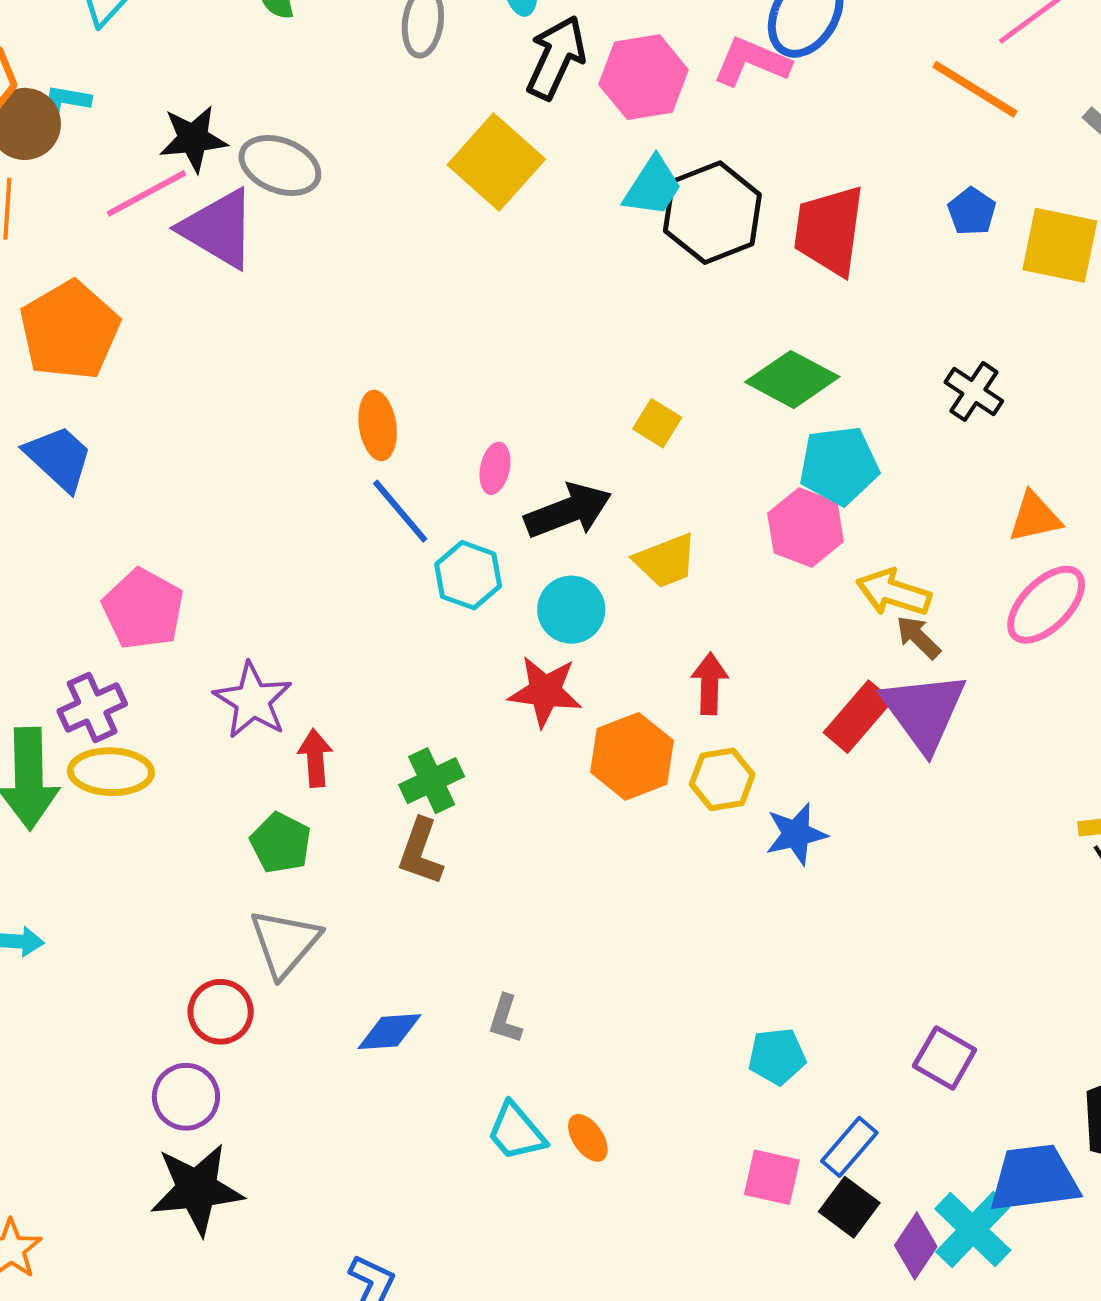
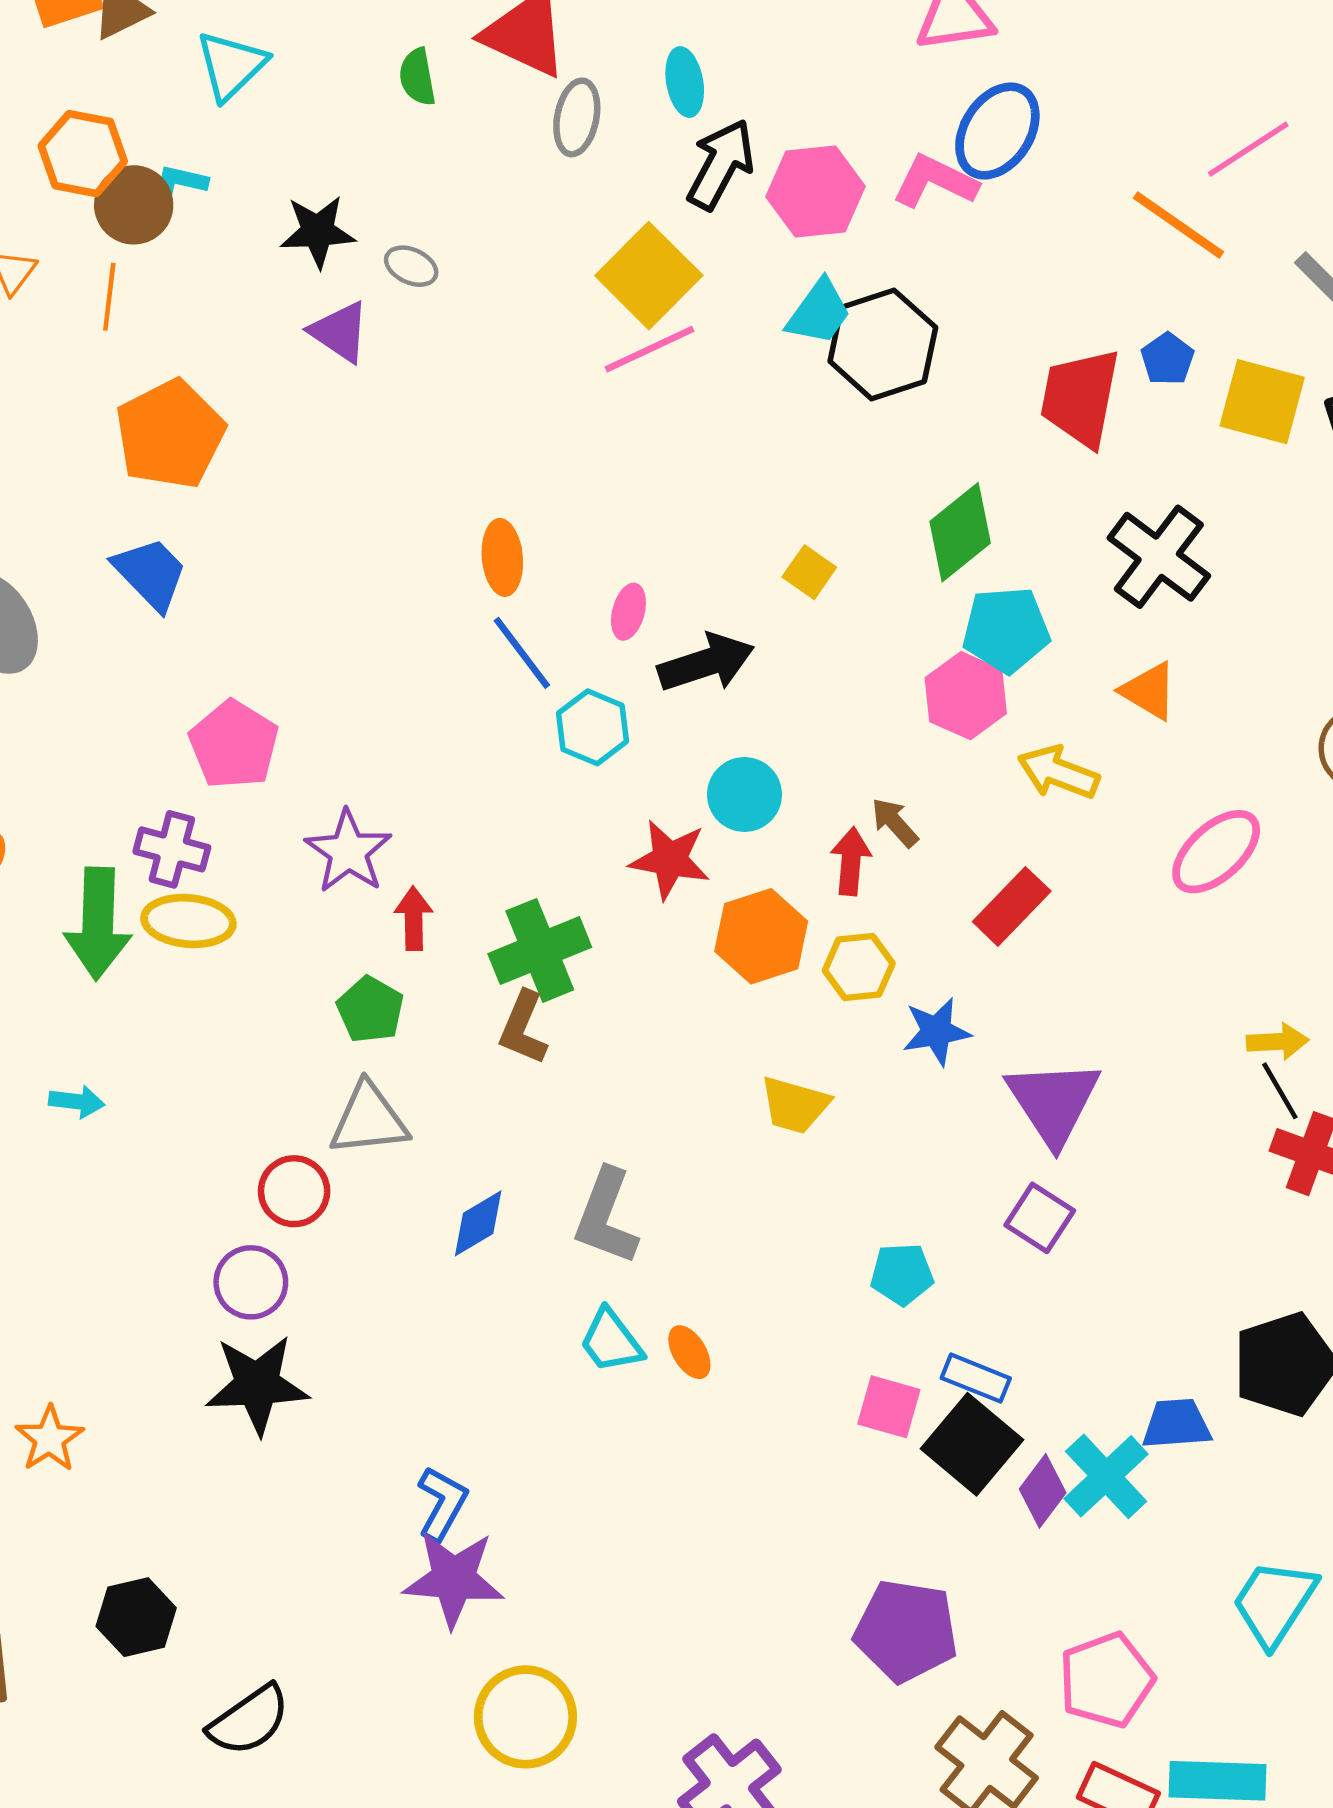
gray ellipse: (280, 165) -> (411, 266), size x0.6
pink line: (147, 193) -> (650, 349), moved
purple triangle: (218, 229) -> (340, 332), size x0.7
red trapezoid: (829, 230) -> (1080, 398), moved
green diamond: (792, 379) -> (960, 532), turned -70
black cross: (974, 392) -> (1159, 557), size x1.6
orange triangle: (1035, 517) -> (1149, 691), moved, turned 40
yellow trapezoid: (666, 561) -> (795, 1105), moved, turned 34
pink ellipse: (1046, 605) -> (1216, 852), moved
cyan circle: (571, 610) -> (744, 794), moved
brown arrow: (918, 637) -> (895, 822), moved
purple cross: (92, 708) -> (172, 849), turned 36
purple triangle: (924, 711) -> (1053, 1102), moved
green cross: (432, 781) -> (540, 950), size x1.4
gray triangle: (285, 943) -> (369, 1119), turned 40
gray L-shape: (505, 1019) -> (606, 1217), size x1.8
blue diamond: (389, 1032) -> (478, 1223), turned -30
purple square: (945, 1058) -> (1040, 1218), moved
blue rectangle: (849, 1147) -> (976, 1378), turned 68
blue trapezoid: (1034, 1178) -> (1177, 1424), size x0.7
black square: (849, 1207) -> (972, 1444), size x1.5

